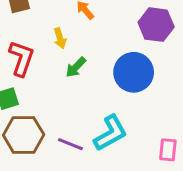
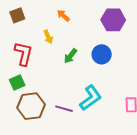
green arrow: (76, 67) -> (70, 56), moved
blue circle: (134, 72) -> (102, 54), size x0.7

